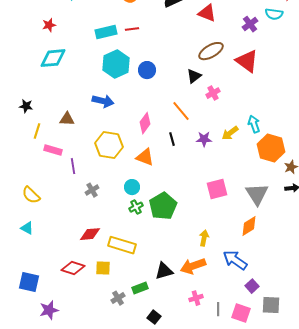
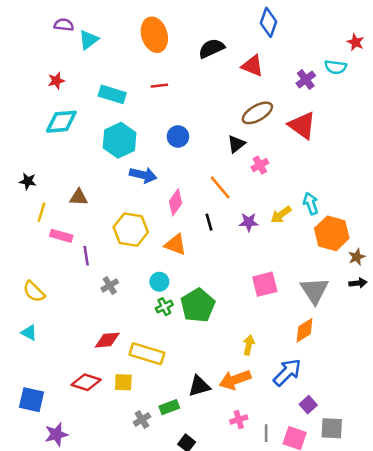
cyan rectangle: (106, 32) -> (112, 94), moved, turned 30
cyan hexagon: (116, 64) -> (120, 140), moved
blue arrow: (103, 101) -> (143, 175), moved
blue arrow: (235, 260) -> (287, 372), turned 100

